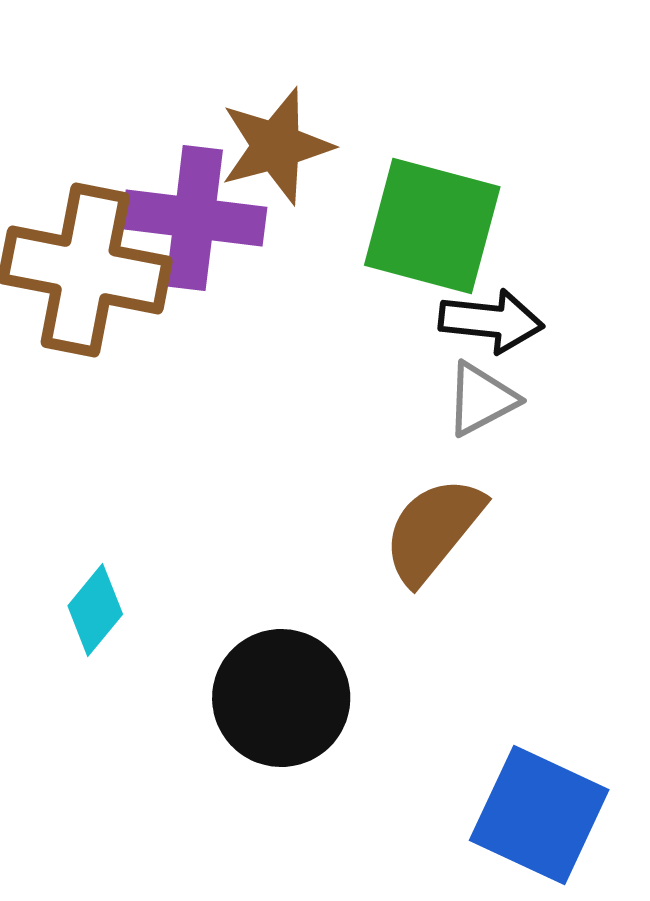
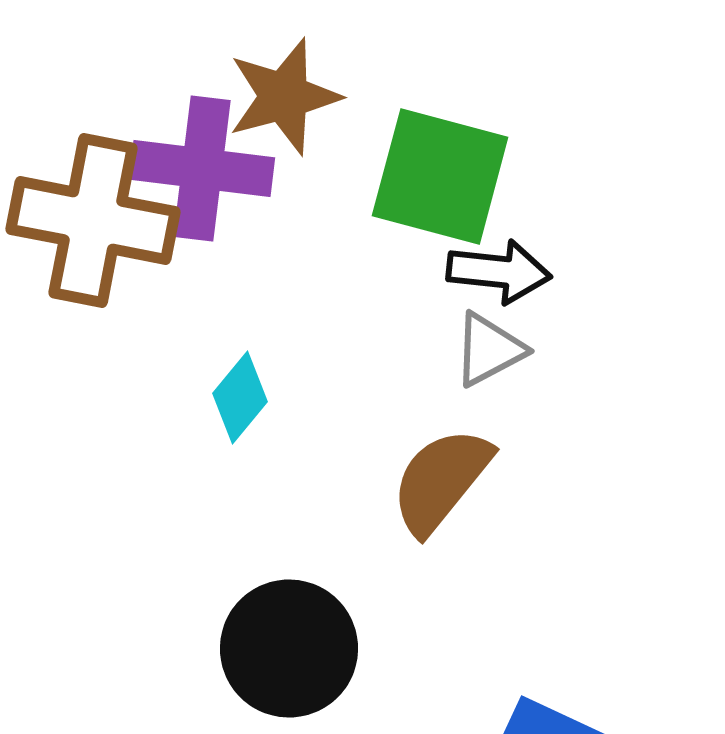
cyan diamond: (95, 610) -> (240, 398), moved

